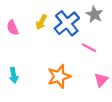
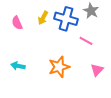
blue cross: (67, 23) -> (66, 19), turned -35
cyan arrow: (14, 75) -> (18, 66), turned 112

